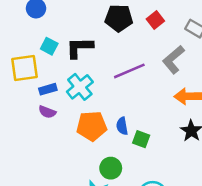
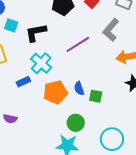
cyan square: (49, 46) -> (11, 25), moved
blue rectangle: (48, 89) -> (23, 82), moved
purple semicircle: (47, 112) -> (10, 119), moved

